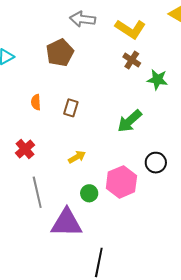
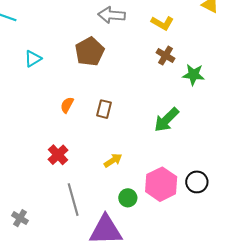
yellow L-shape: (130, 29) -> (162, 23), size x0.7
orange semicircle: (36, 102) -> (67, 105), turned 35
black circle: (156, 163) -> (197, 182), moved

